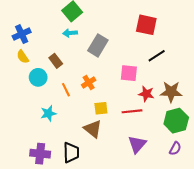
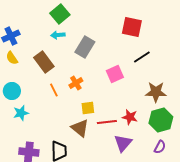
brown rectangle: (56, 61) -> (44, 62), size x1.5
pink square: (129, 73) -> (115, 74), turned -30
cyan circle: (38, 77) -> (12, 91), moved
red star: (146, 94) -> (130, 117), moved
red line: (132, 111) -> (107, 122), moved
cyan star: (48, 113) -> (21, 113), moved

